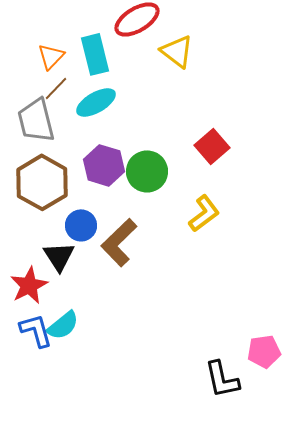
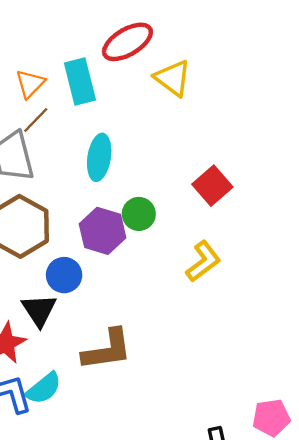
cyan ellipse: (96, 102) -> (99, 157), moved, turned -51
purple hexagon: (104, 165) -> (103, 231), moved
green circle: (147, 171) -> (139, 214), size x0.7
brown L-shape: (119, 242) -> (107, 350), moved, turned -144

